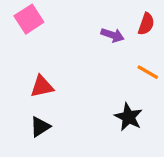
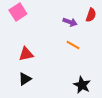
orange line: (148, 72) -> (73, 45), moved
black star: (129, 117) -> (82, 85), moved

